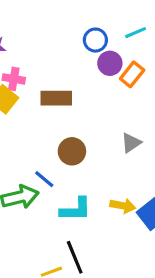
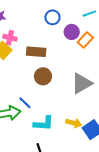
blue circle: (95, 40) -> (52, 17), moved
gray triangle: (131, 143) -> (82, 83), size x1.6
brown circle: (72, 151) -> (43, 76), moved

